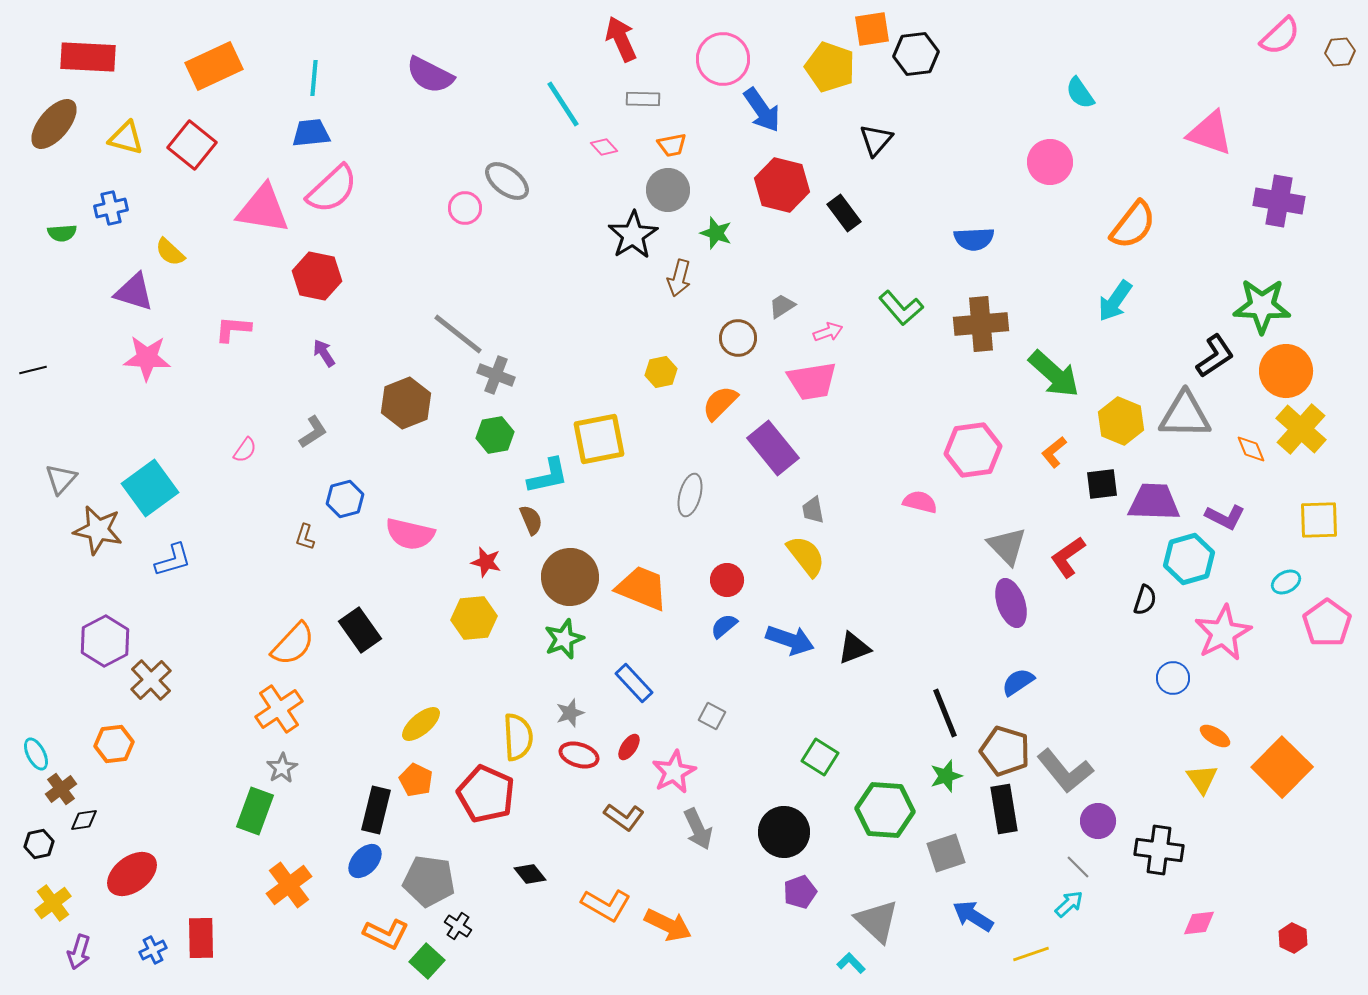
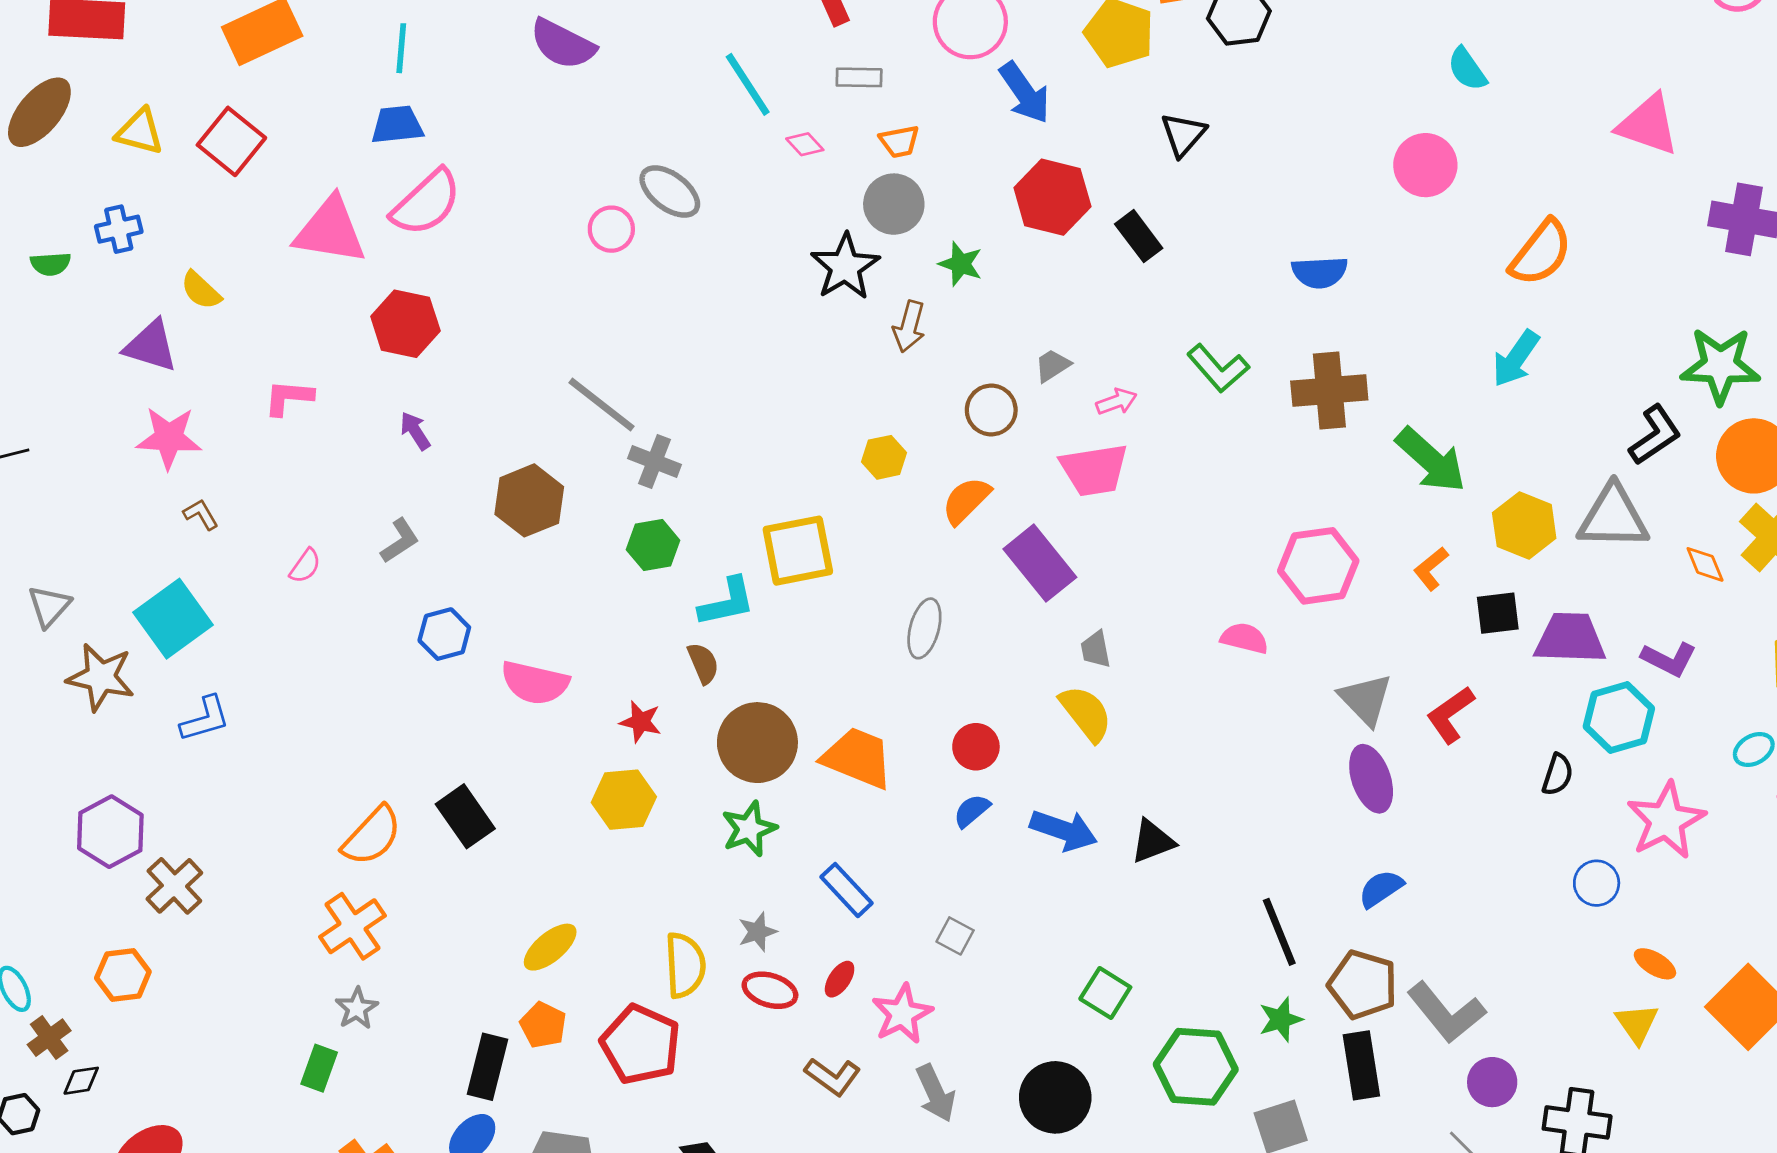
brown L-shape: (305, 537) -> (201, 514), moved, turned 132
green rectangle: (255, 811) -> (319, 1068), size x0.7

